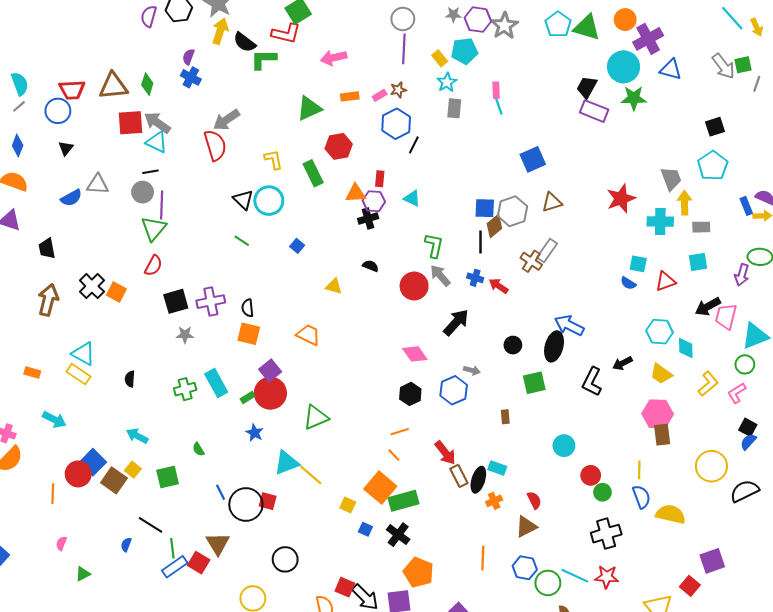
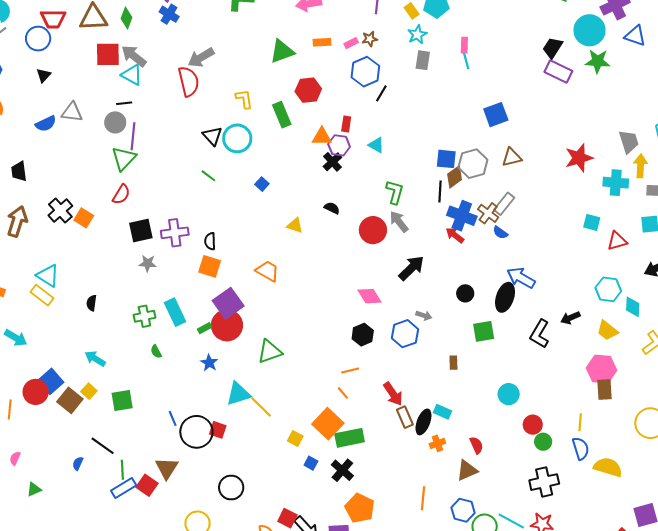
black cross: (368, 218) -> (332, 162), turned -30
blue cross: (475, 278) -> (462, 216), moved, size x1.8
blue semicircle: (628, 283) -> (500, 233), moved
purple square: (270, 370) -> (228, 303), size x1.4
green semicircle: (198, 449) -> (156, 352), moved

